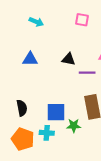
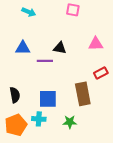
purple line: (87, 73) -> (45, 61), moved
green star: (74, 126) -> (70, 122), moved
orange pentagon: (23, 139) -> (16, 125), turned 30

